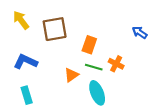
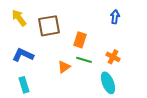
blue arrow: (140, 32) -> (115, 17), moved, turned 64
orange cross: (116, 64) -> (113, 57), moved
cyan ellipse: (97, 93) -> (108, 83), moved

